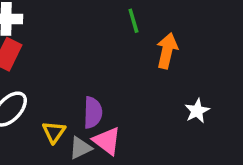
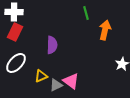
purple semicircle: (93, 113) -> (52, 45), moved
yellow triangle: (54, 132) -> (41, 76), turned 32

